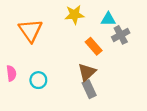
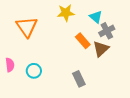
cyan triangle: (108, 19) -> (96, 17), turned 40
brown triangle: (87, 72) -> (101, 49), moved

